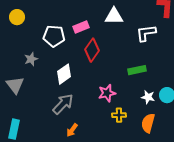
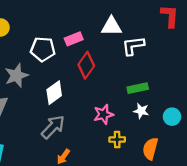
white L-shape: (146, 33) -> (133, 46), moved
gray star: (31, 59) -> (16, 75), size x1.5
white star: (148, 97) -> (141, 111), moved

